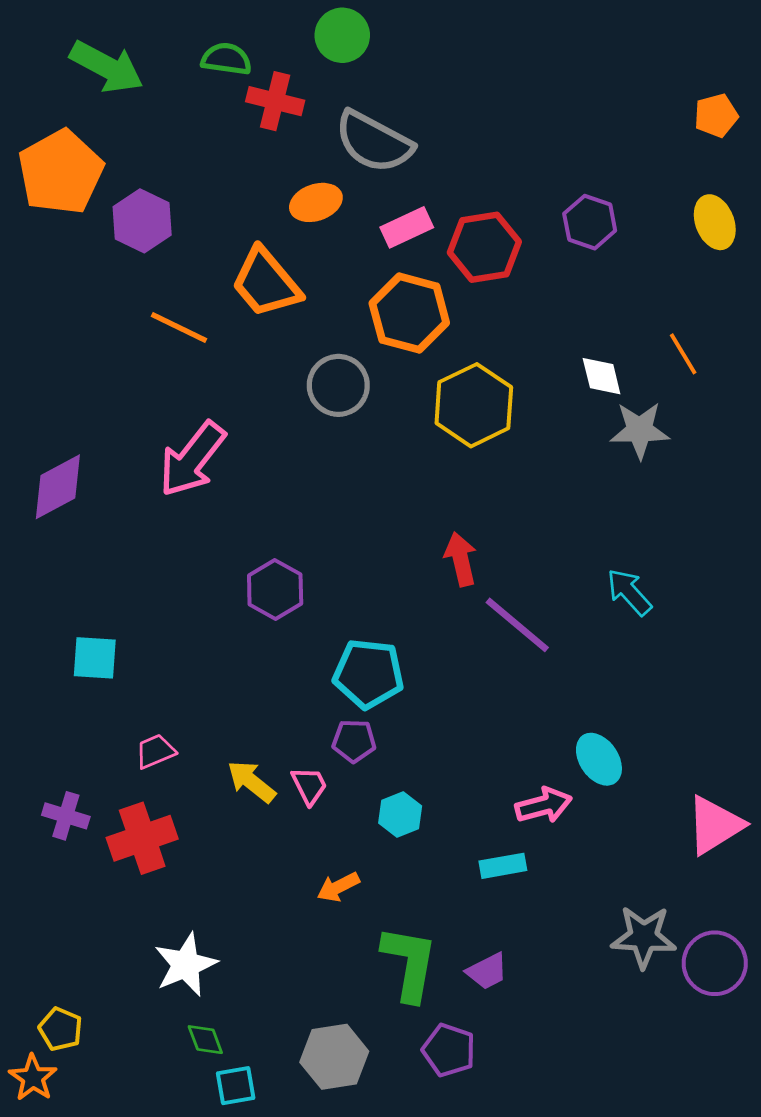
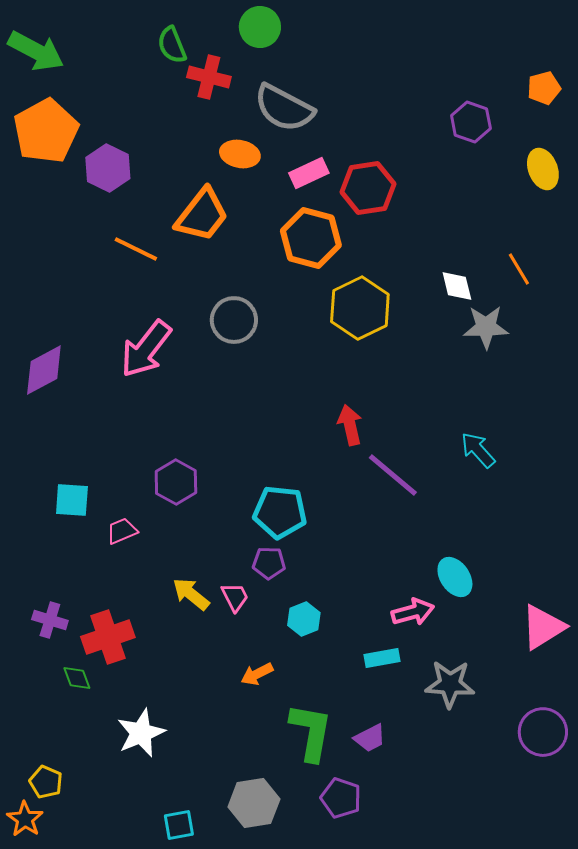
green semicircle: (226, 59) -> (172, 45), turned -120
green arrow: (107, 67) -> (36, 51), moved
orange ellipse: (316, 202) -> (240, 154), turned 30
purple hexagon: (590, 222) -> (471, 122), moved
orange trapezoid: (266, 283) -> (202, 215), turned -102
gray circle: (338, 385) -> (234, 320), moved
purple hexagon: (275, 589) -> (176, 482), moved
pink trapezoid: (155, 751) -> (122, 531), moved
gray star: (644, 937) -> (450, 684), moved
green diamond: (205, 1040) -> (77, 678), moved

